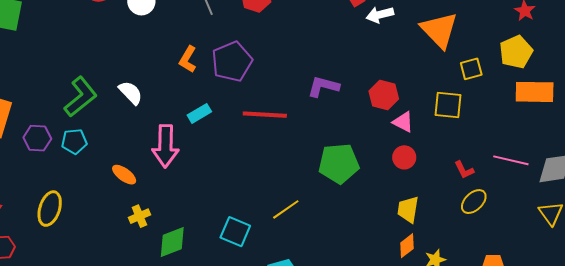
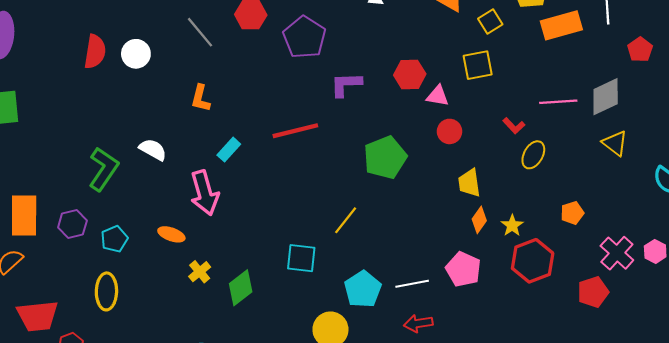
purple pentagon: (232, 62) -> (304, 37), moved
cyan pentagon: (74, 141) -> (114, 239), moved

